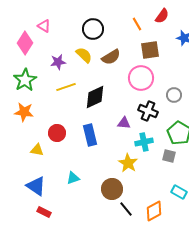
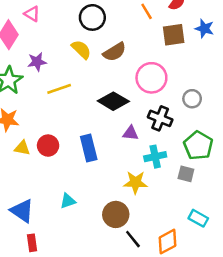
brown square: (150, 50) -> (174, 35), moved
purple star: (58, 62) -> (37, 62), moved
black diamond: (95, 97) -> (113, 101), moved, turned 55
yellow triangle: (37, 150) -> (22, 148), moved
yellow star: (128, 163) -> (135, 182), turned -30
red rectangle: (44, 212) -> (32, 243), turned 56

